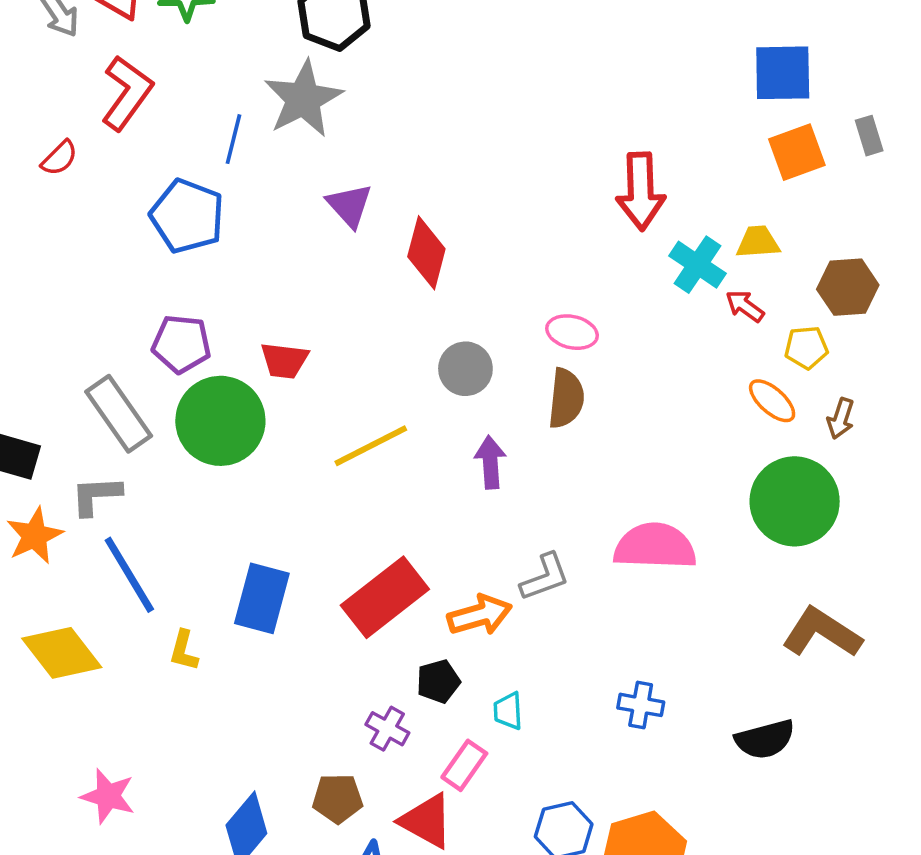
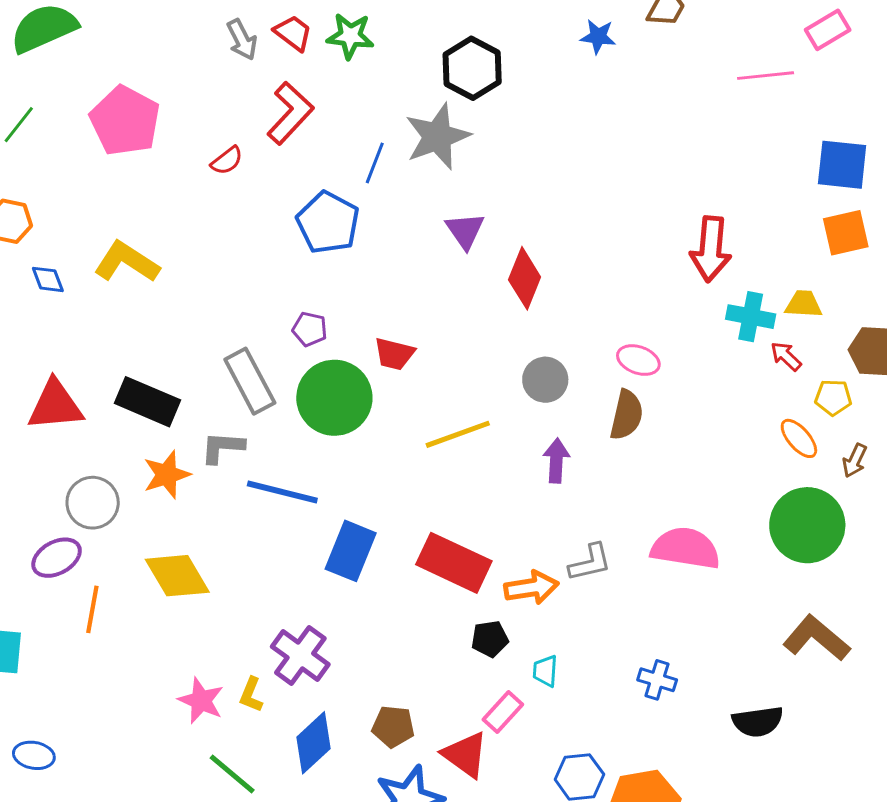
cyan cross: (697, 265) -> (751, 317), turned -30
purple pentagon: (181, 344) -> (310, 329), size x0.7
blue line: (129, 575) -> (282, 492), moved, turned -52
red rectangle: (385, 597) -> (454, 563), turned 56
yellow L-shape: (184, 651) -> (251, 695), moved
purple cross: (387, 729) -> (300, 656), moved, size x1.6

